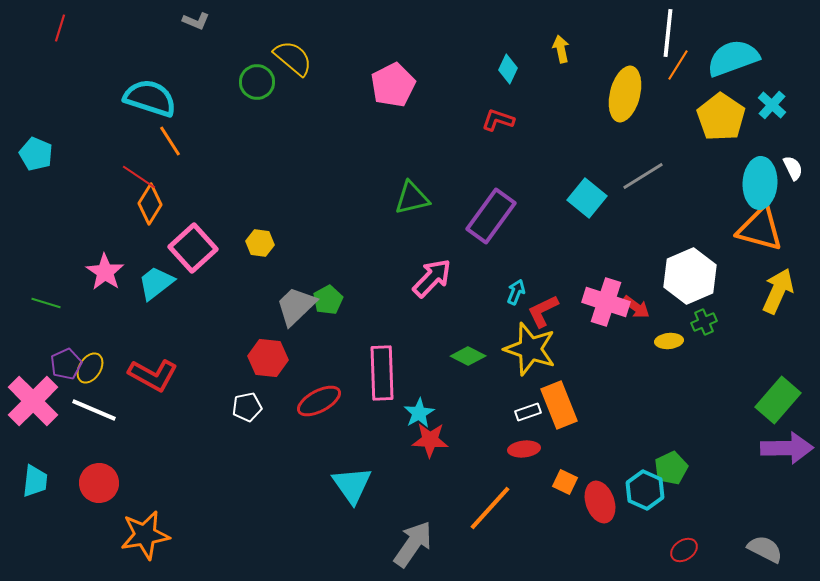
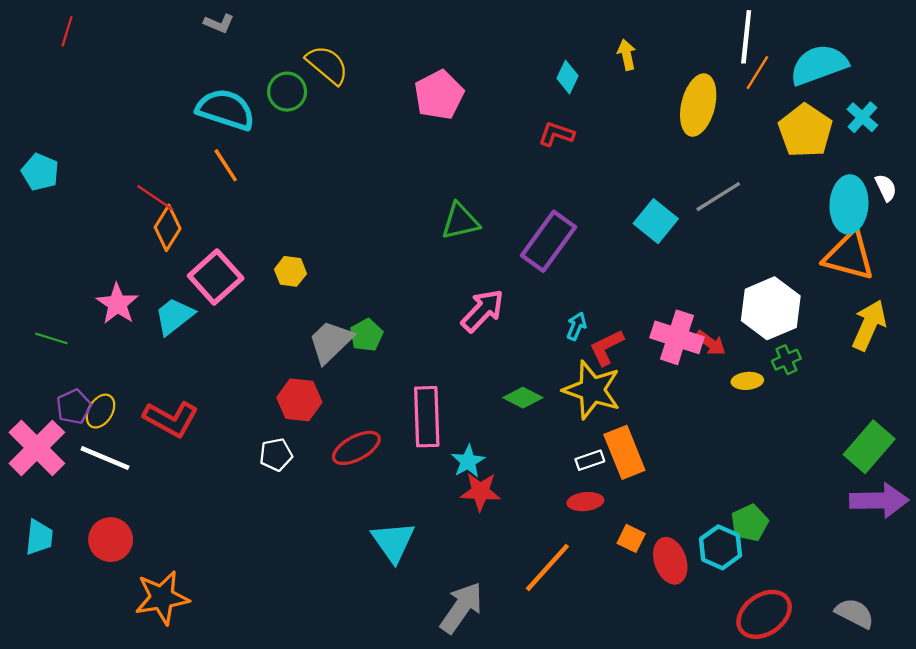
cyan semicircle: (150, 98) -> (226, 109), moved
orange line: (170, 141) -> (226, 165), moved
red ellipse: (684, 550) -> (764, 614), size x1.8

